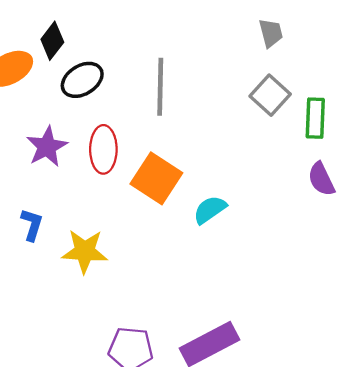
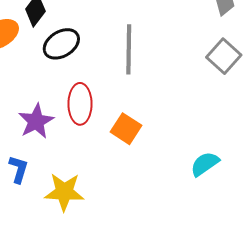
purple star: (47, 147) -> (36, 121), moved
orange square: (156, 178) -> (126, 129), size x0.7
cyan semicircle: (210, 210) -> (205, 164), moved

